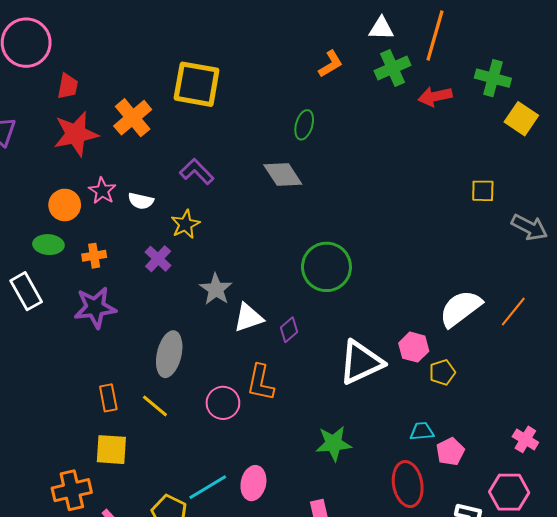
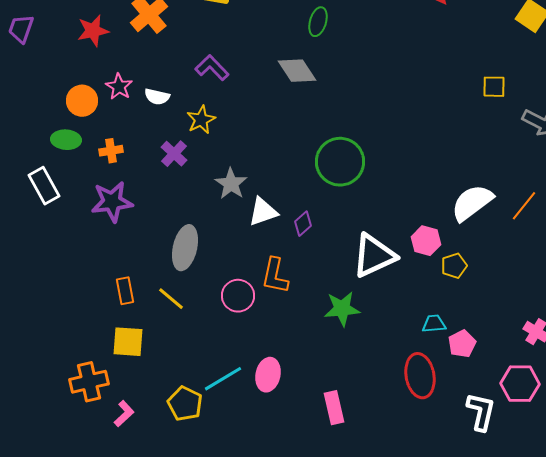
red star: (76, 134) -> (93, 31), size x0.7
green star: (334, 443) -> (342, 309), moved

